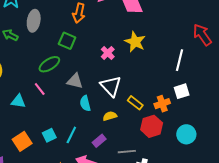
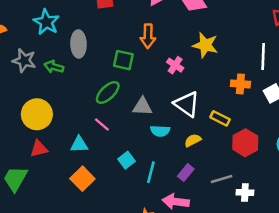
orange arrow: (79, 13) -> (148, 36), moved
cyan semicircle: (85, 103) -> (160, 131), turned -63
orange cross: (162, 104) -> (240, 84), moved, turned 35
cyan square: (49, 135) -> (126, 160), moved
orange square: (22, 141) -> (82, 179), moved

